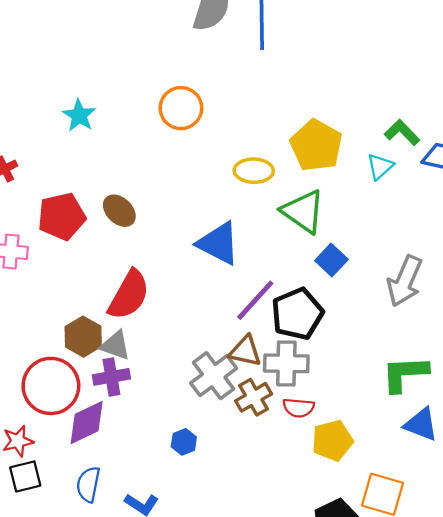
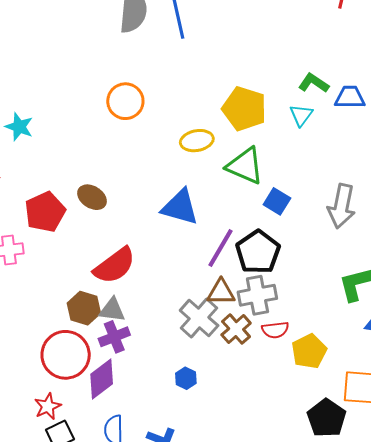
cyan star: (79, 115) -> (19, 127), moved
red semicircle: (129, 295) -> (115, 266), turned 36

